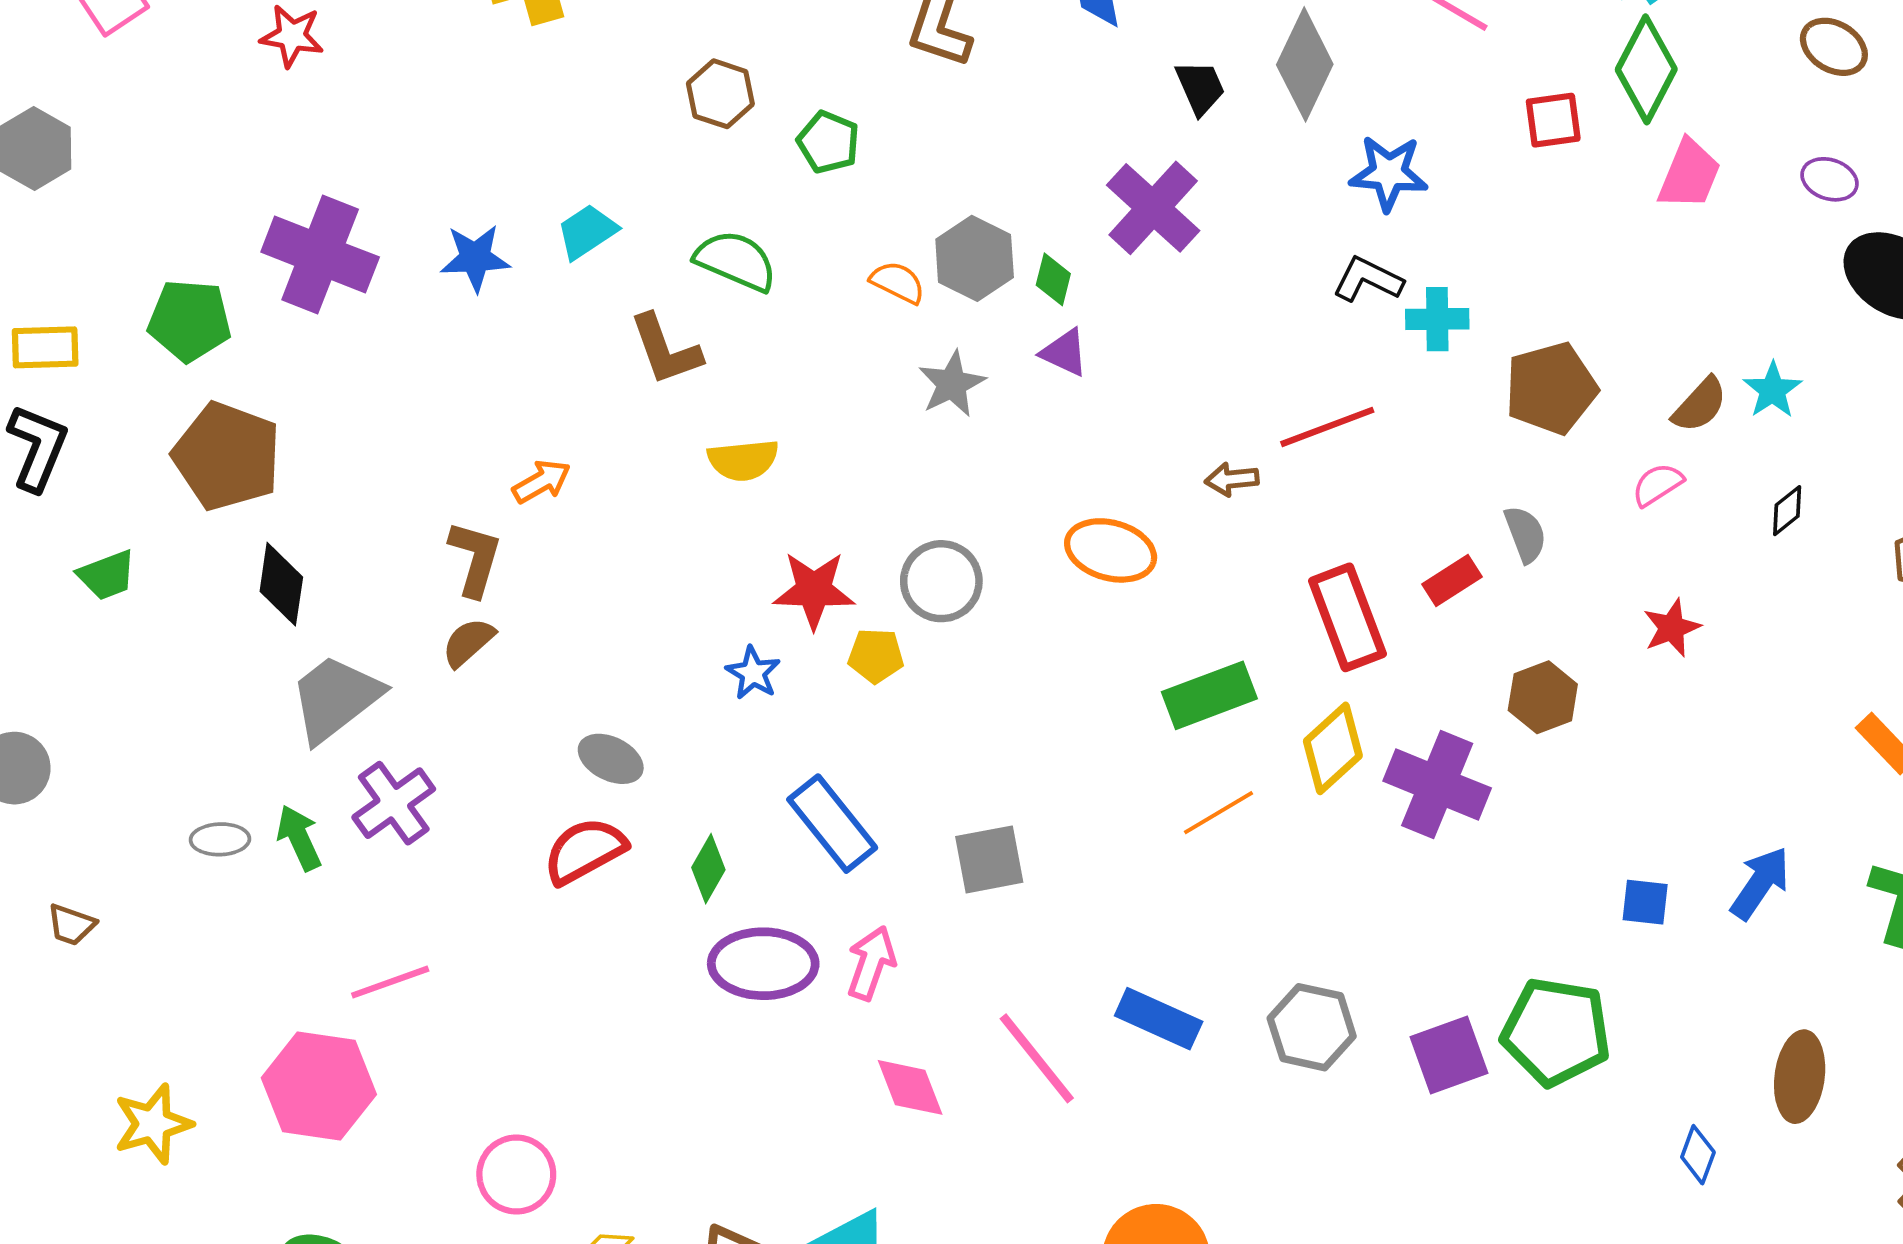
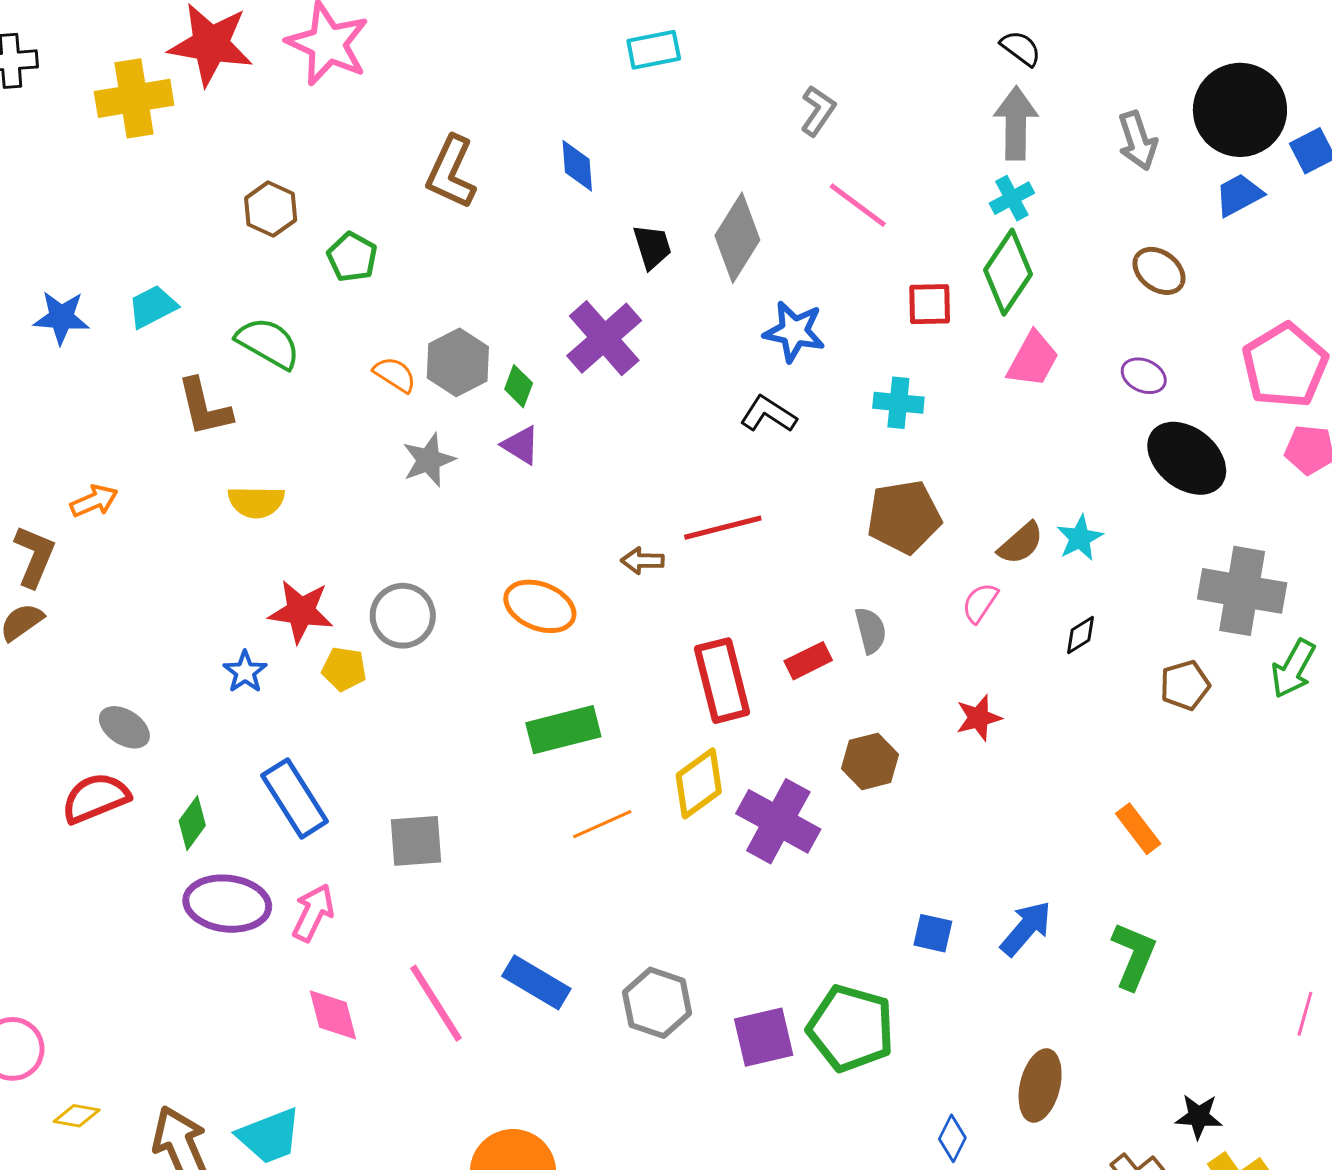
cyan cross: (1437, 319) -> (898, 403), moved
pink semicircle: (1657, 485) -> (980, 603), turned -30
green rectangle: (1209, 695) -> (563, 730), moved

